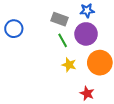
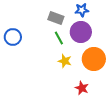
blue circle: (14, 29) -> (13, 37), moved

